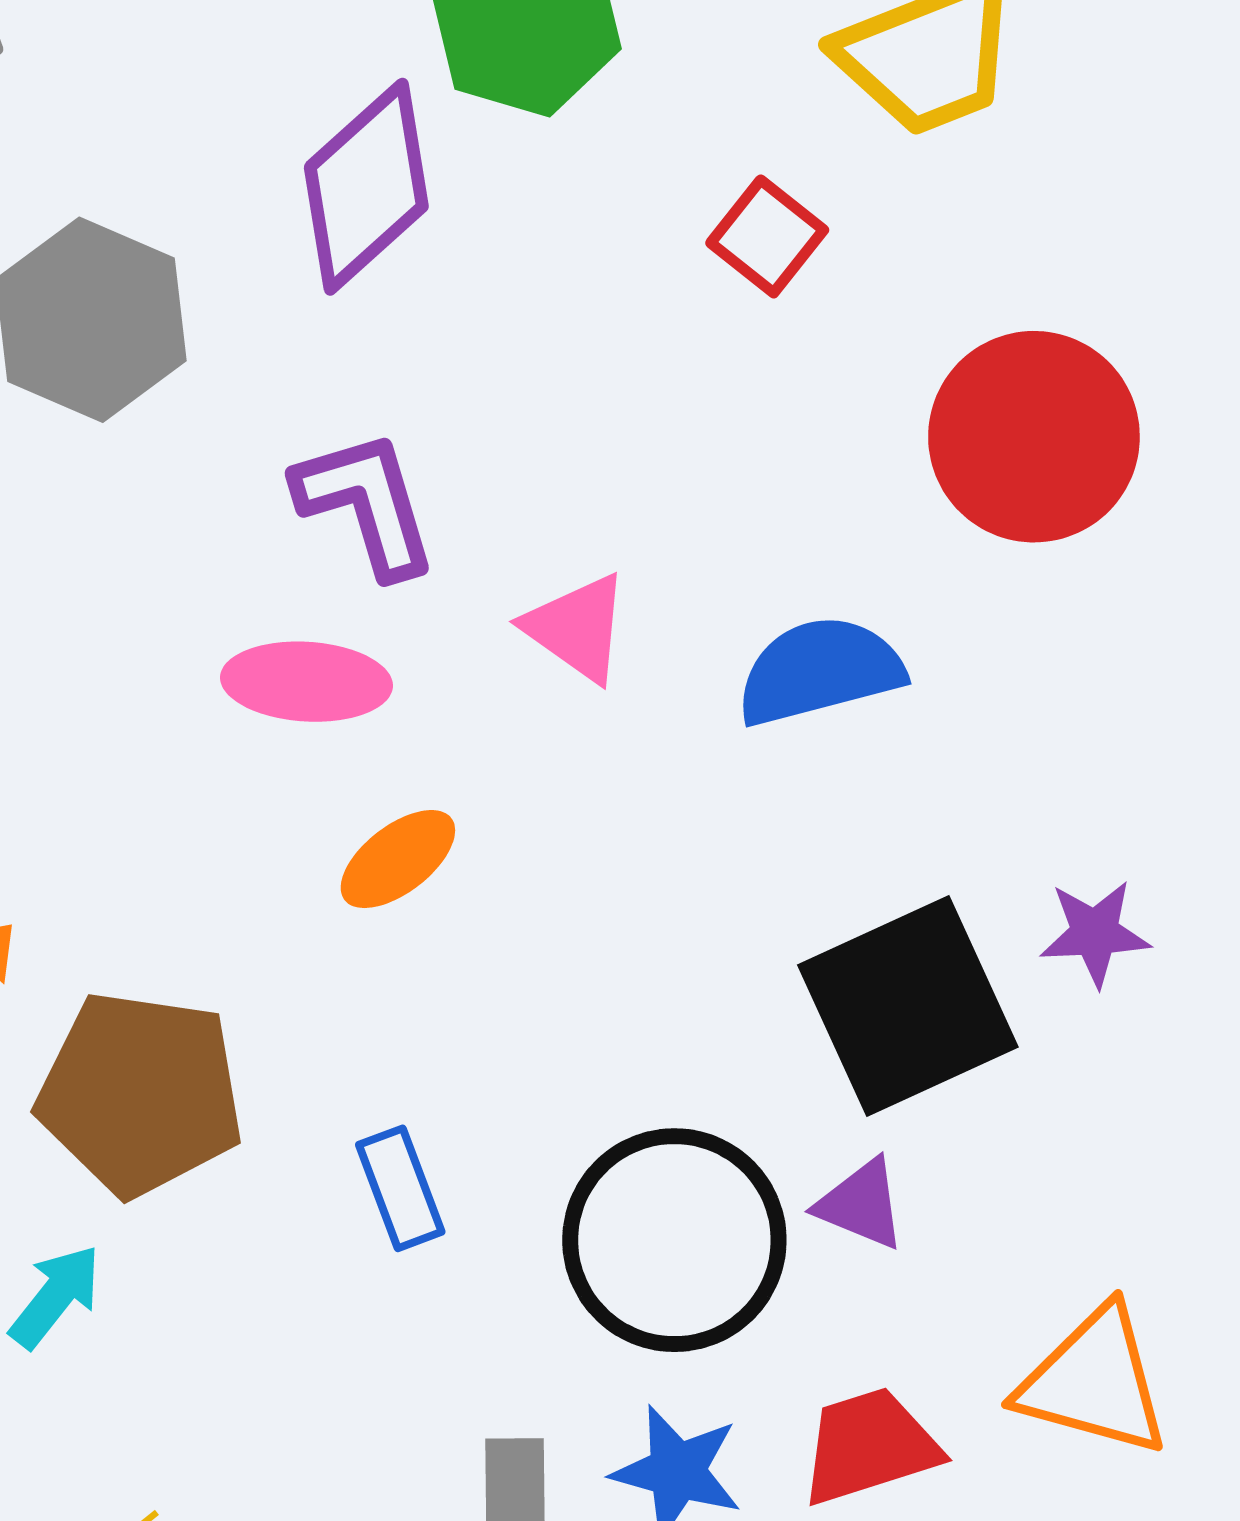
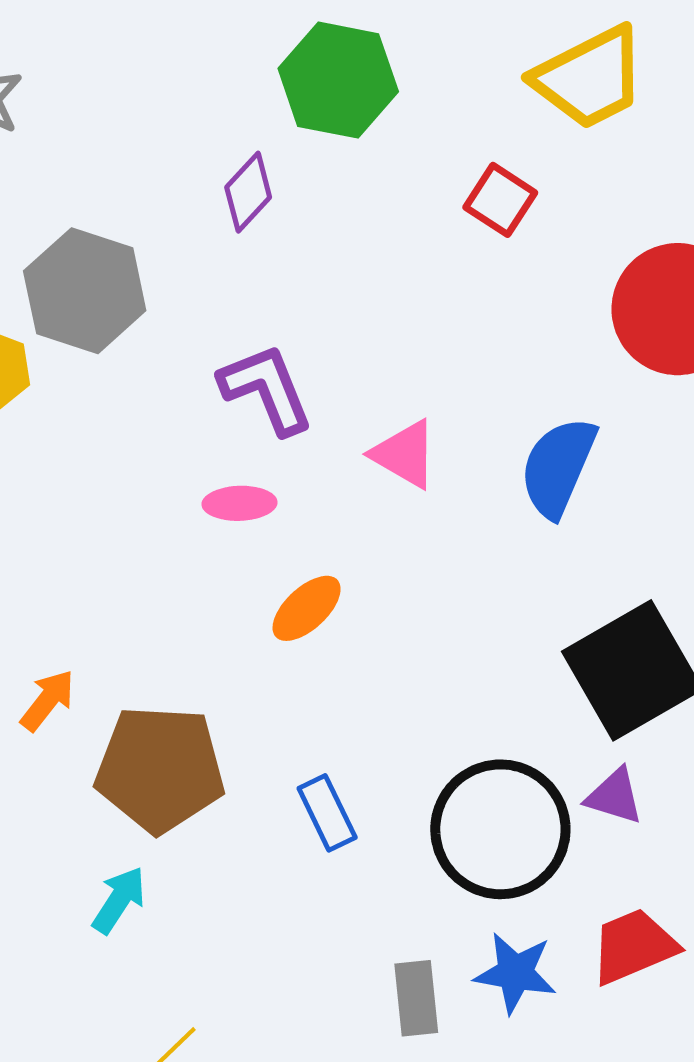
purple diamond: (366, 187) -> (248, 192), size x0.6
blue semicircle: (820, 671) -> (558, 467), turned -47
pink ellipse: (306, 682) -> (240, 503), size x0.7

